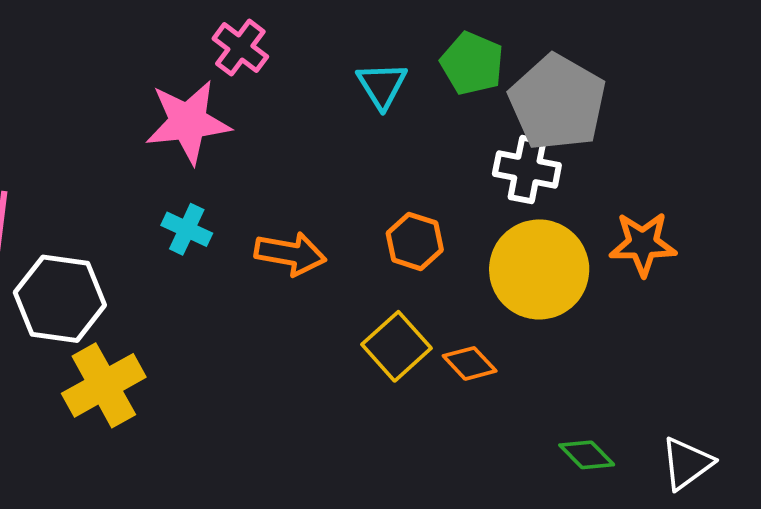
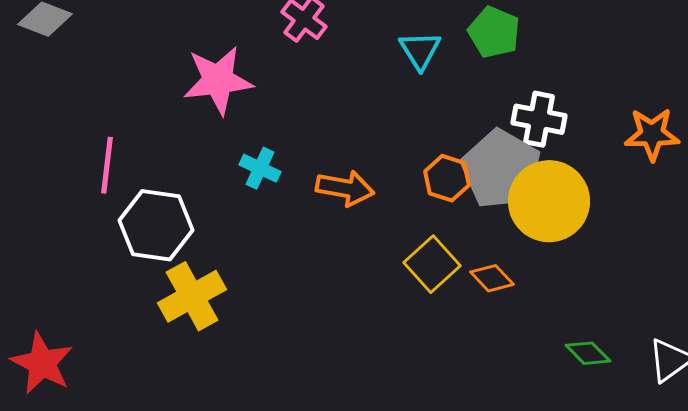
gray pentagon: (557, 102) -> (501, 169), moved
pink star: (188, 122) -> (218, 80), moved
orange star: (643, 244) -> (652, 134), moved

